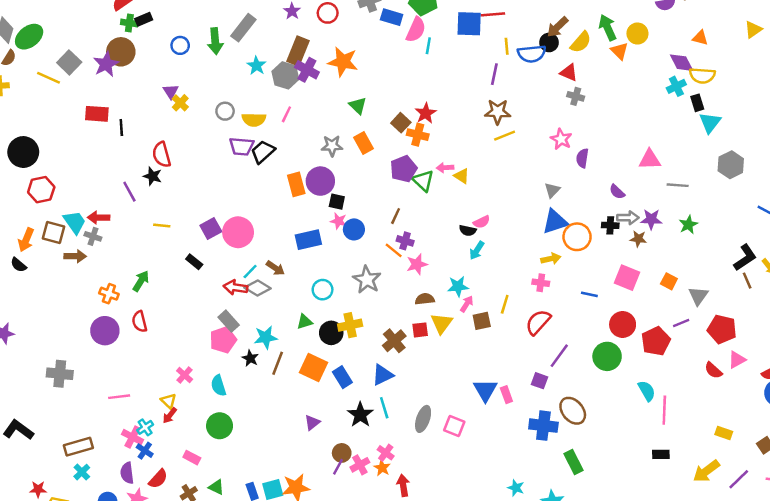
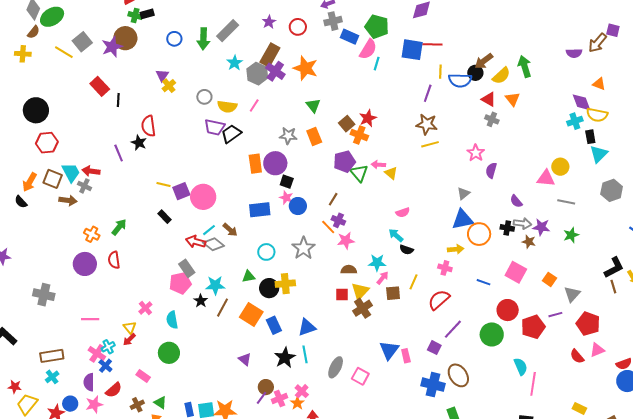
yellow circle: (637, 34) -> (560, 167), moved
orange triangle: (619, 51) -> (513, 99), moved
red rectangle: (97, 114) -> (100, 86), turned 36
yellow line: (162, 225) -> (164, 185), moved
black semicircle: (468, 230) -> (406, 250), moved
cyan arrow: (477, 250) -> (396, 235), turned 91
brown cross: (394, 341) -> (363, 308), moved
purple triangle: (312, 423) -> (245, 359), turned -48

